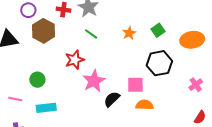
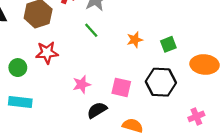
red star: (75, 60) -> (47, 53), moved
pink star: (94, 81) -> (82, 84), size x0.7
pink square: (135, 85) -> (121, 87), moved

